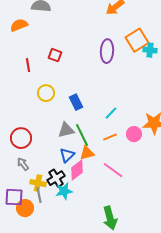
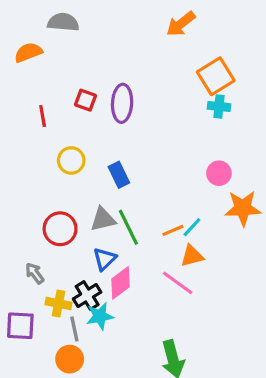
cyan cross: (150, 50) -> (219, 106), moved
purple ellipse: (107, 51) -> (122, 103), moved
cyan line: (111, 113) -> (192, 227), moved
pink circle: (134, 134) -> (219, 173), moved
red circle: (21, 138) -> (60, 229), moved
orange triangle: (87, 153) -> (192, 256), moved
gray line: (39, 195) -> (74, 329), moved
orange circle: (25, 208) -> (70, 359), moved

